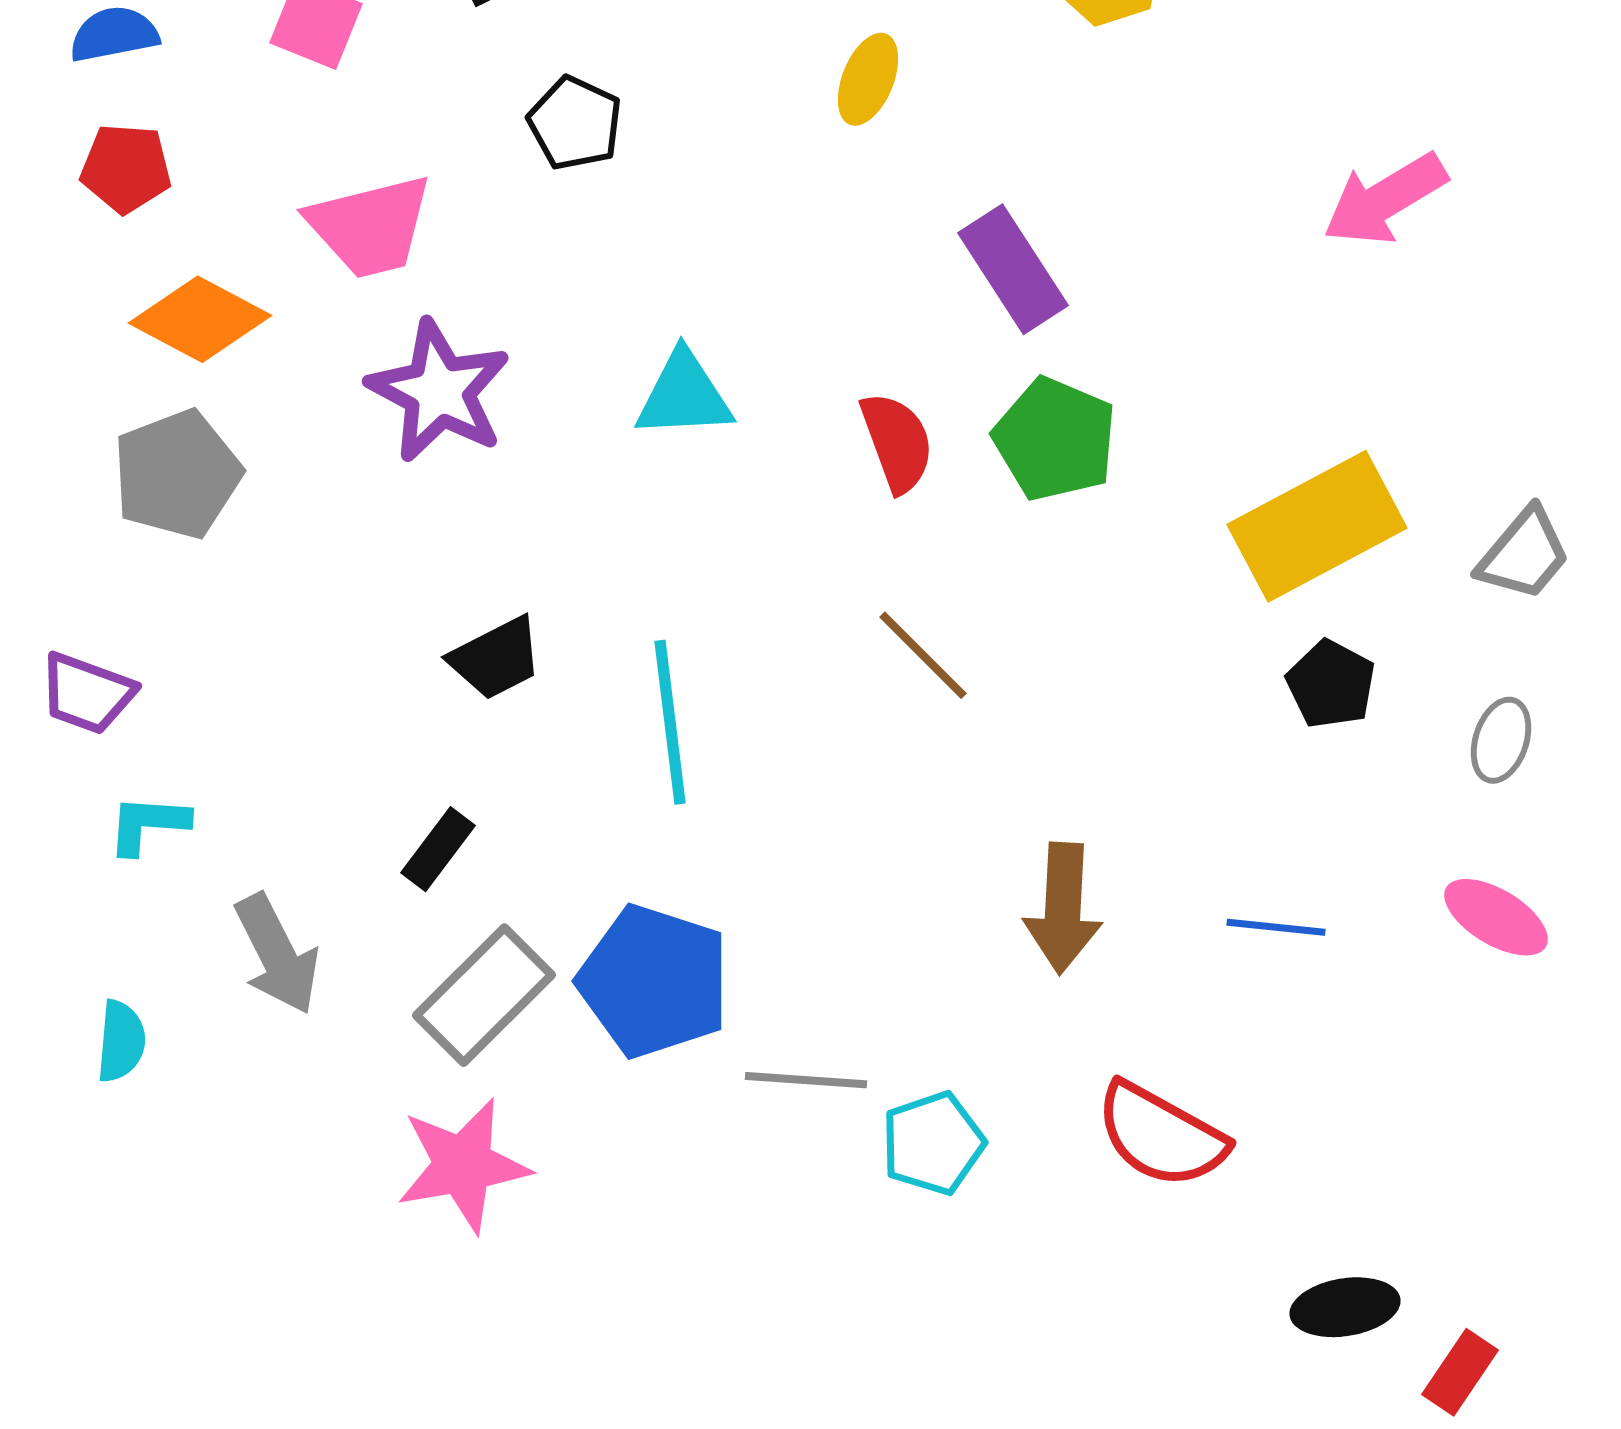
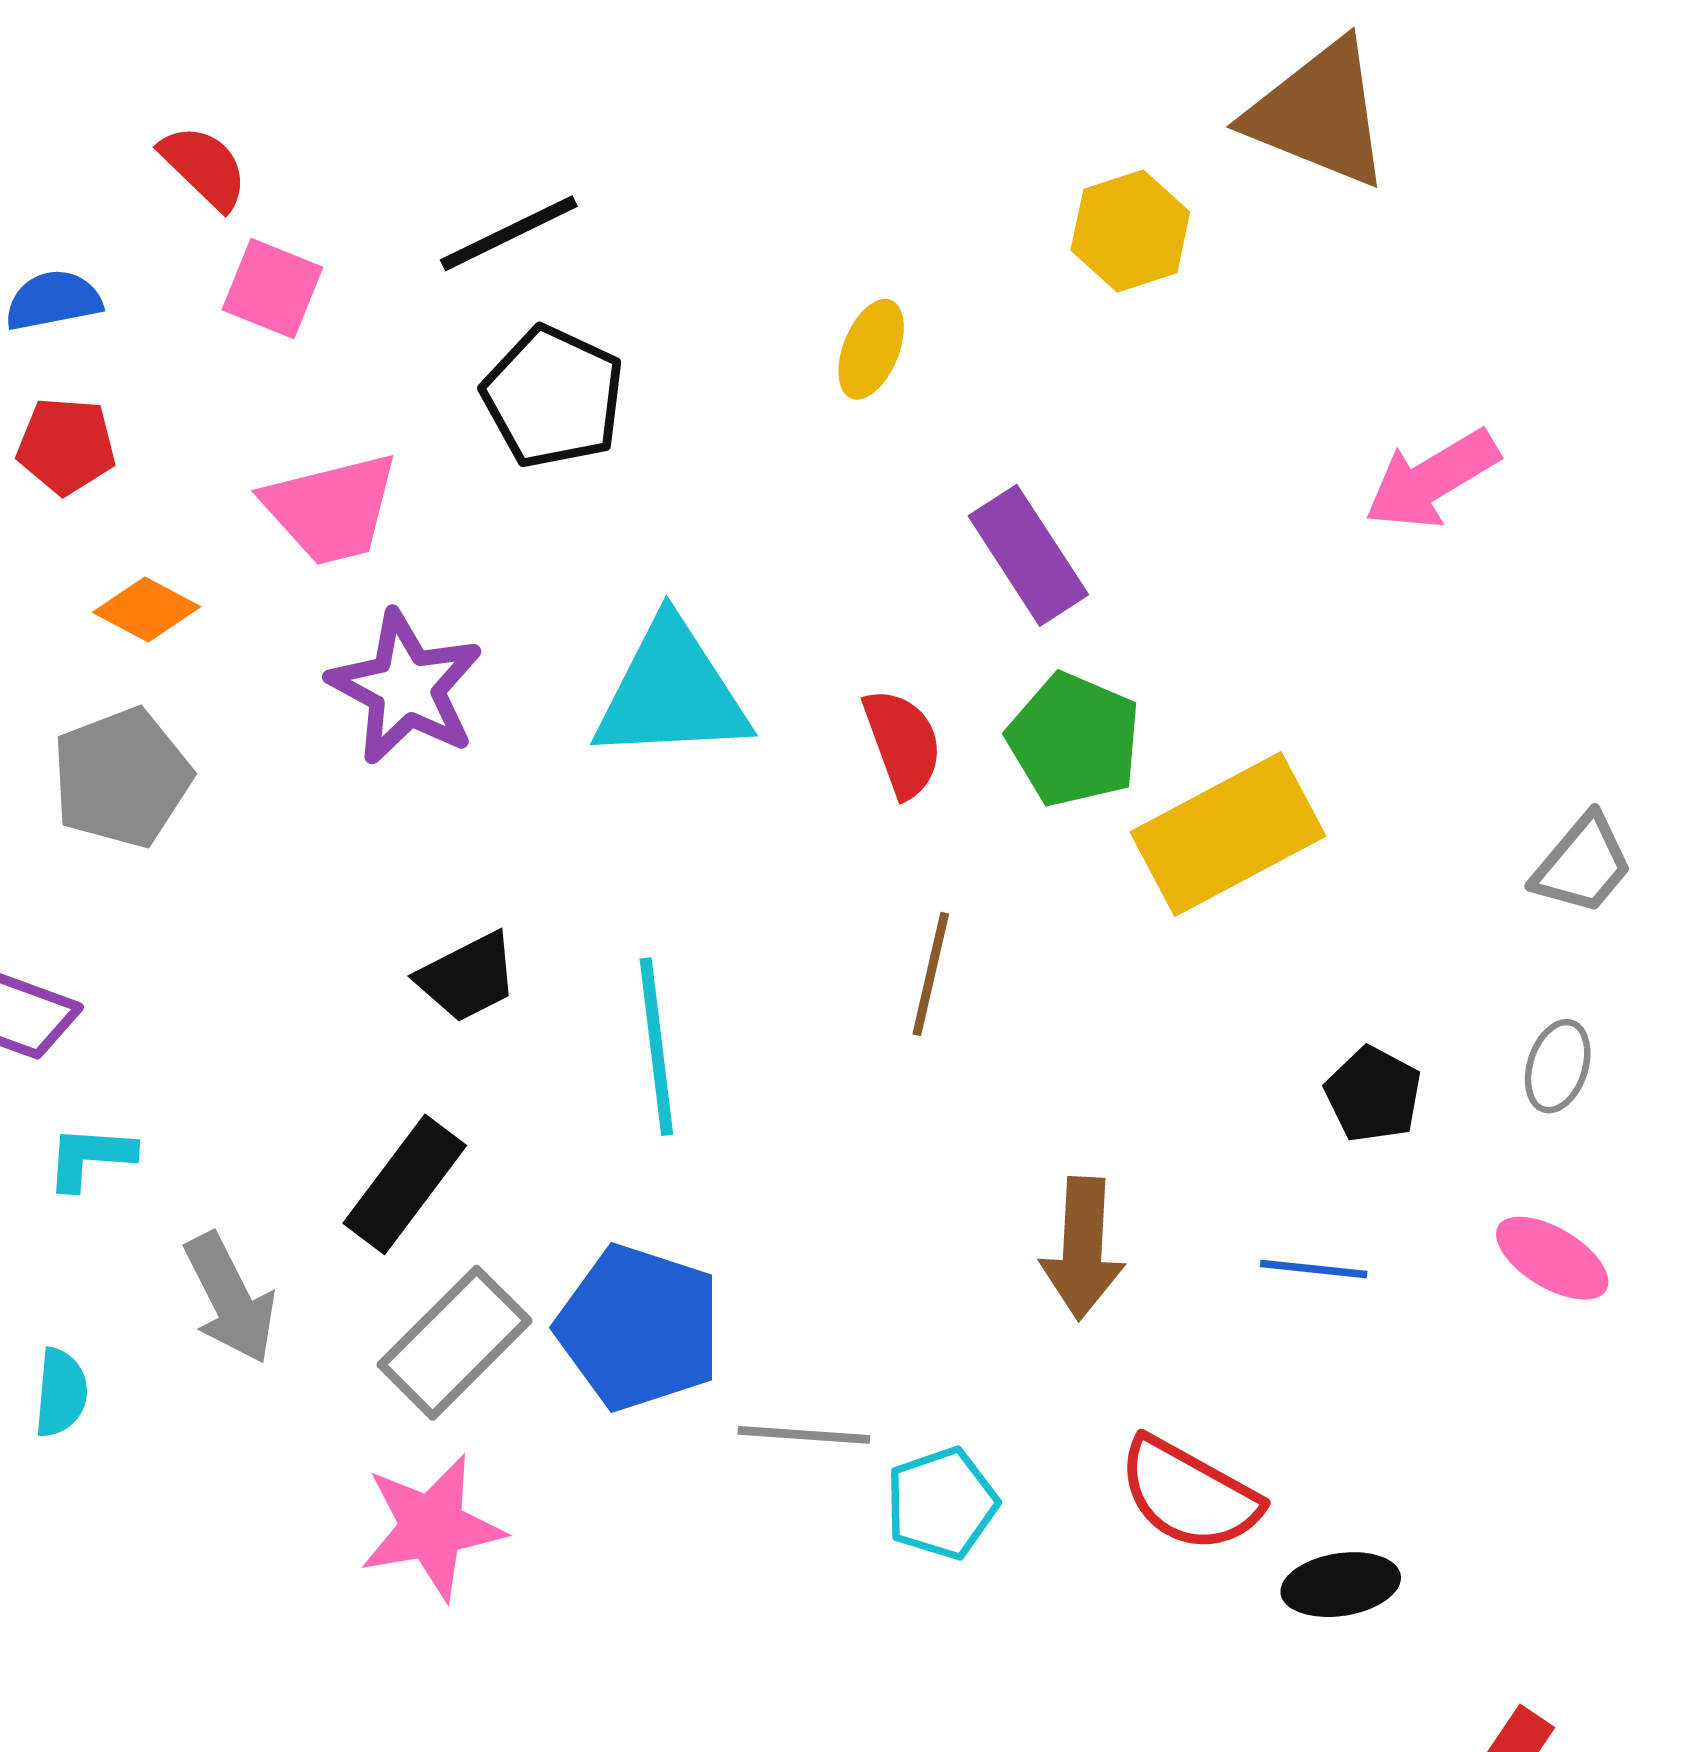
black pentagon: (575, 123) -> (553, 397), size x1.4
orange diamond: (200, 319) -> (147, 610), size x0.7
cyan triangle: (684, 395) -> (672, 692), size x1.5
yellow rectangle: (1317, 526) -> (1228, 834), moved
brown line: (923, 655) -> (931, 974), turned 58
black pentagon: (1331, 684) -> (1373, 1094), moved
black rectangle: (438, 849) -> (405, 1184), size x1.5
black ellipse: (1345, 1307) -> (1341, 1585), moved

